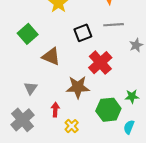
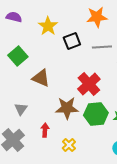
black square: (83, 33) -> (72, 41), moved
green hexagon: (108, 110) -> (96, 114), moved
yellow cross: (72, 126) -> (69, 145), moved

